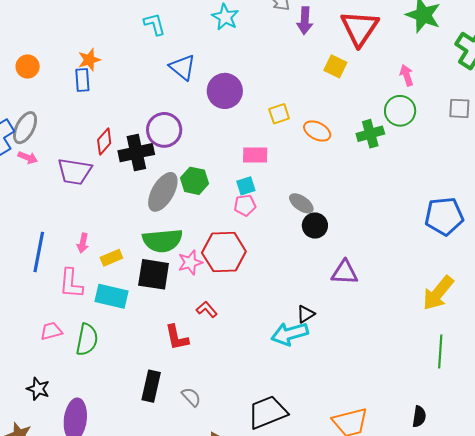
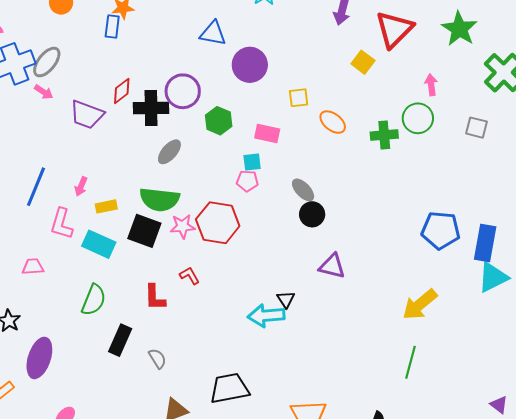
blue triangle: (183, 67) -> (213, 33), turned -40
green hexagon: (194, 181) -> (219, 121), moved
gray ellipse: (163, 192) -> (169, 152), size x0.7
black triangle: (306, 314) -> (286, 299), turned -42
green semicircle: (87, 340) -> (94, 300), moved

